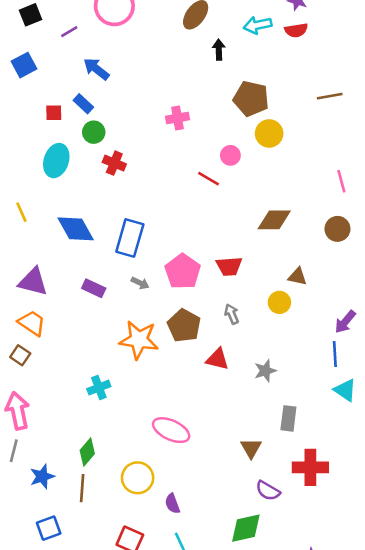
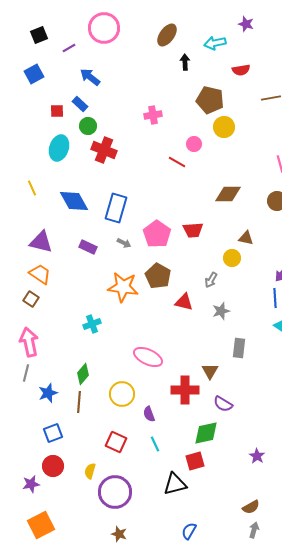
red semicircle: (296, 30) -> (241, 70), moved
red cross: (114, 163) -> (104, 150), size x1.4
gray arrow: (232, 314) -> (211, 280), moved, turned -126
red cross: (310, 467) -> (185, 390), moved

